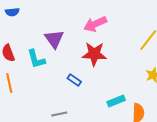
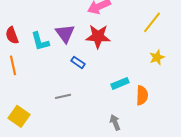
purple triangle: (54, 39) -> (65, 33), moved

